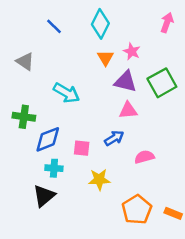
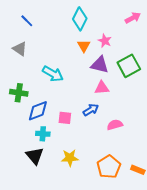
pink arrow: (167, 23) -> (133, 18), turned 42
blue line: (54, 26) -> (27, 21), moved
yellow star: (99, 179) -> (70, 158), moved
black triangle: (44, 196) -> (35, 156), turned -30

